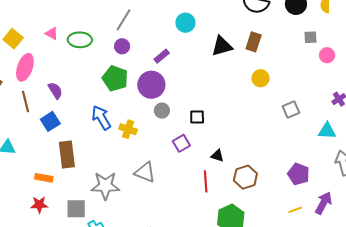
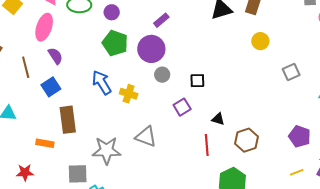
purple circle: (122, 46) -> (112, 12), moved
pink ellipse: (25, 67) -> (44, 27), moved
red star: (39, 205) -> (25, 172), moved

